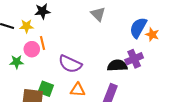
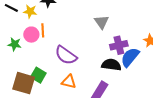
gray triangle: (98, 14) -> (102, 22), moved
blue semicircle: (138, 28) -> (130, 57), moved
purple cross: (134, 59) -> (119, 45), moved

